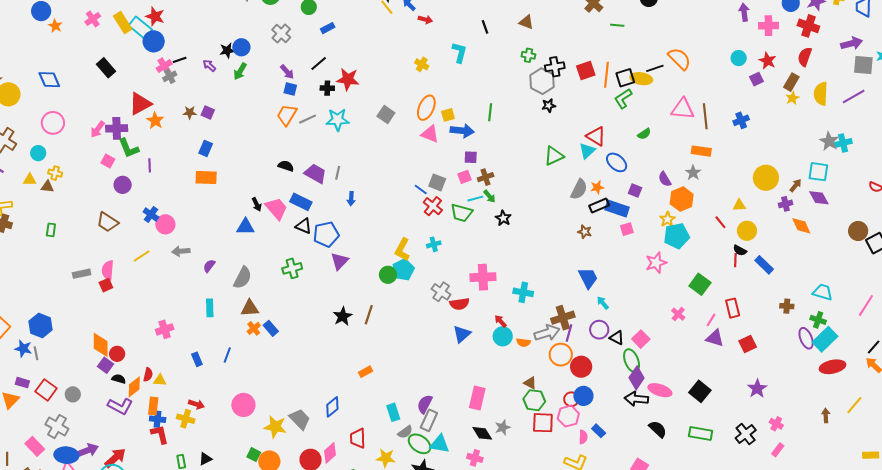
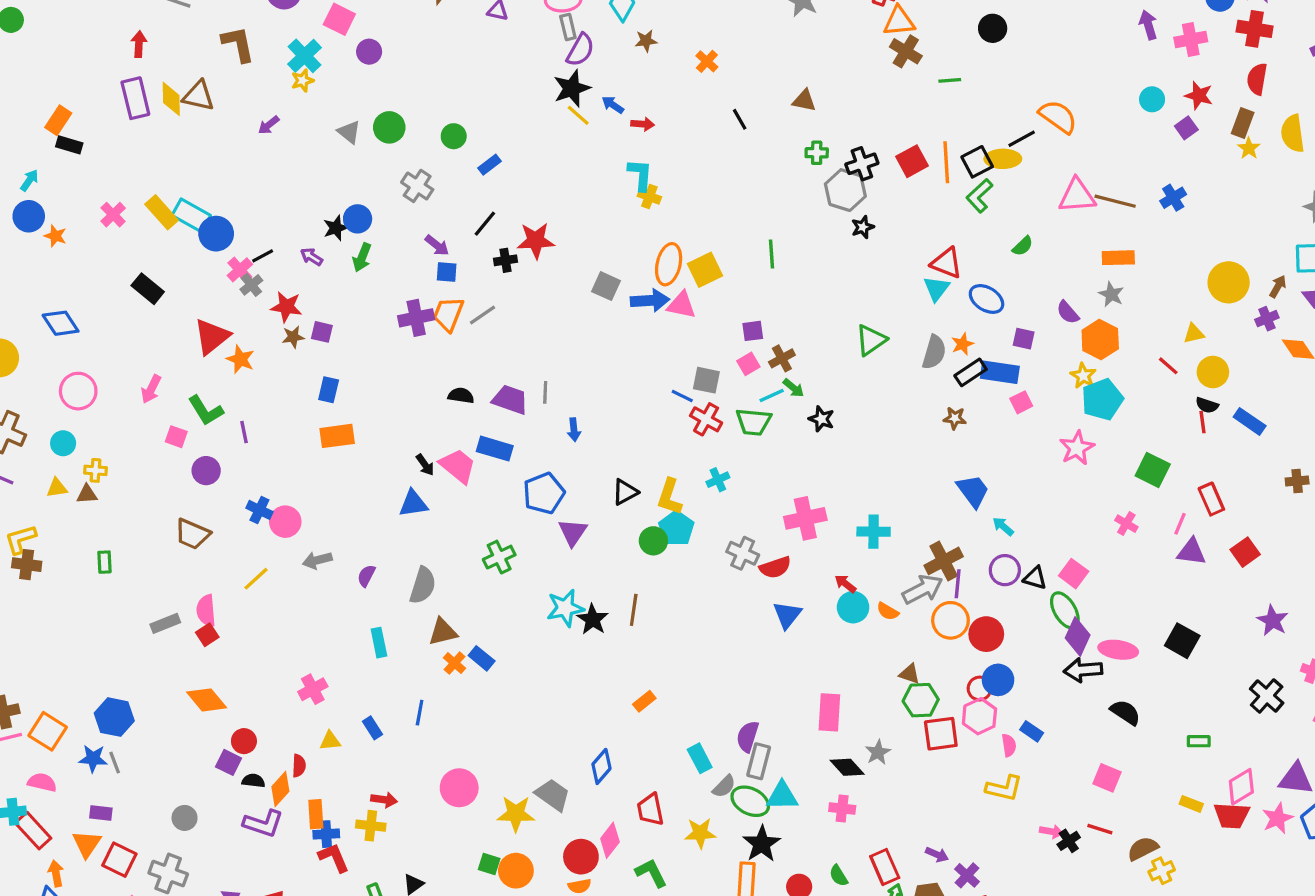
red star: (155, 16) -> (286, 307), moved
cyan L-shape: (459, 52) -> (640, 175), moved
yellow square: (448, 115) -> (705, 270), size x1.5
brown line: (705, 116) -> (1115, 201), turned -60
cyan star: (338, 120) -> (565, 608), moved
purple cross: (117, 128) -> (416, 318), moved
blue arrow: (462, 131) -> (650, 301), moved
green triangle: (554, 156) -> (871, 340), moved
black triangle: (304, 226) -> (625, 492), moved, turned -42
orange semicircle: (523, 342) -> (888, 611), turned 32
orange diamond: (101, 345) -> (207, 700), moved, turned -30
yellow triangle: (160, 380) -> (330, 741), moved
red square: (46, 390) -> (119, 860), moved
green rectangle: (701, 434) -> (1199, 741), moved, size x0.6

